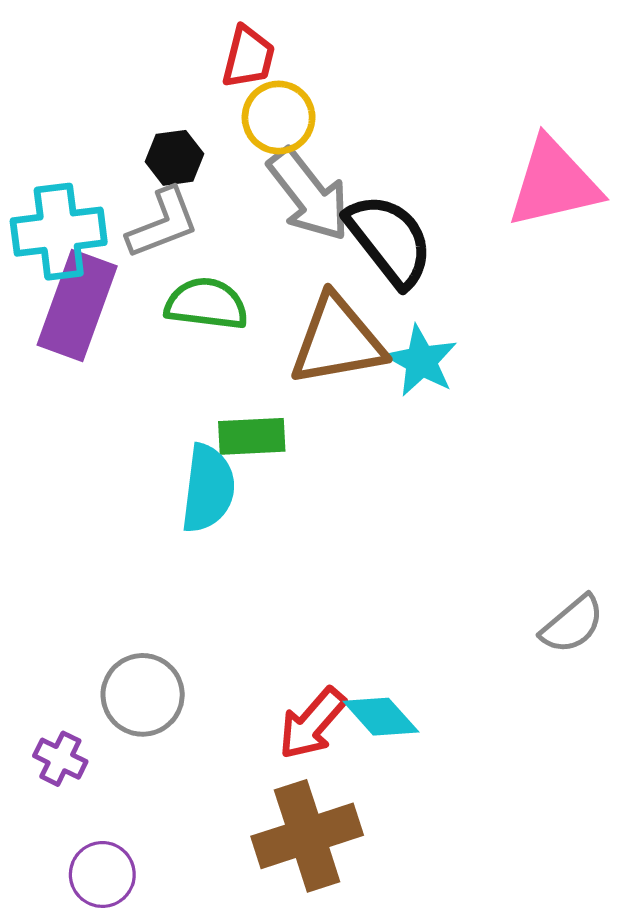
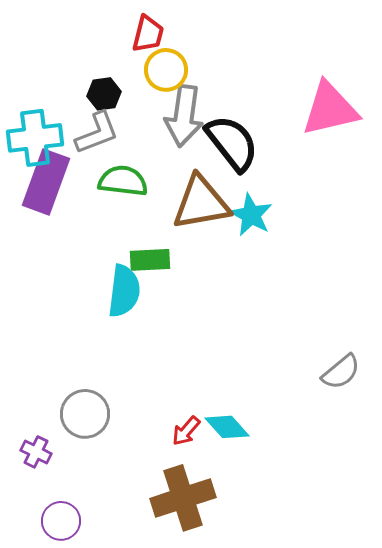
gray arrow: (309, 195) -> (184, 116), turned 46
red arrow: (312, 723) -> (186, 431), size x0.7

